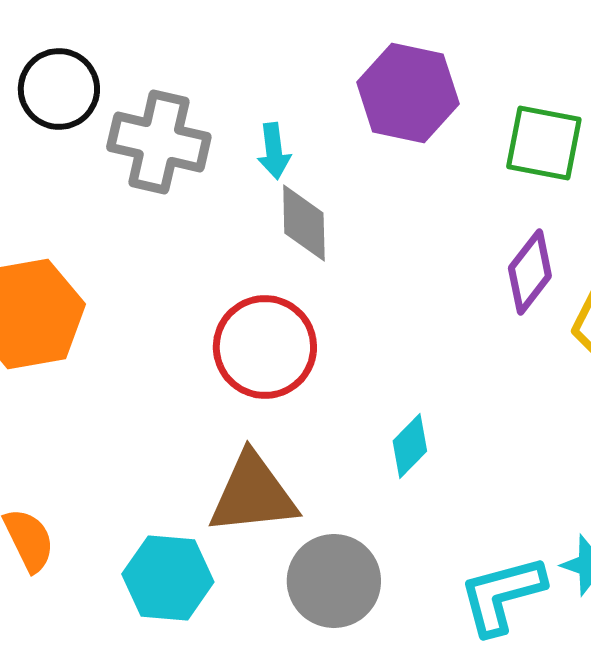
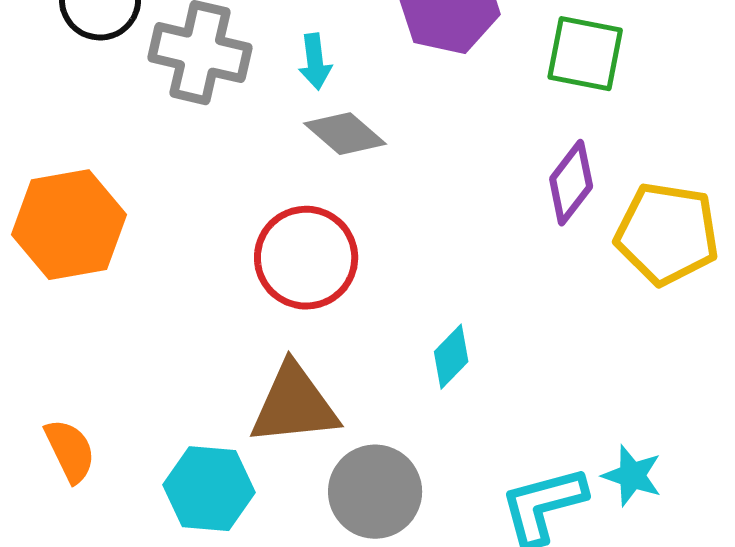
gray diamond: (304, 223) -> (345, 134), turned -48

